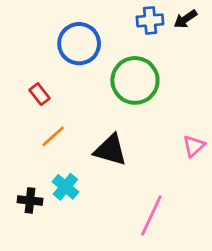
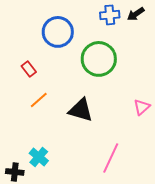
cyan cross: (65, 187) -> (39, 157), moved
black cross: (30, 200) -> (15, 172), moved

